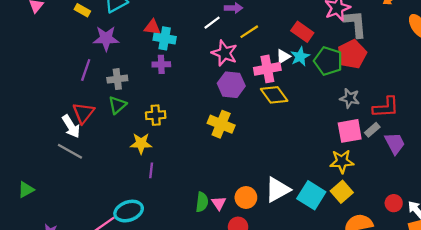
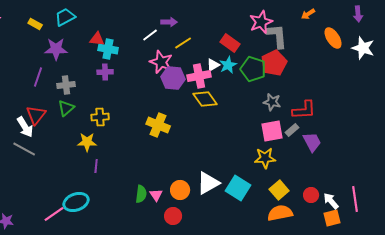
purple hexagon: (231, 85) -> (173, 78), moved
yellow square: (342, 192) -> (279, 190), moved

